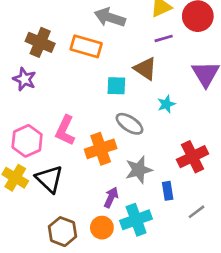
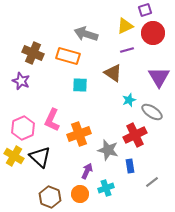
cyan square: (116, 86) -> (80, 85), moved
gray ellipse: (129, 124) -> (152, 112), moved
red cross: (193, 157) -> (135, 135), moved
gray star: (139, 170) -> (108, 150), turned 30
cyan cross: (136, 220) -> (106, 188), size x0.7

